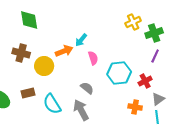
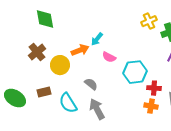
brown cross: (21, 53) -> (37, 52), turned 36
pink semicircle: (93, 58) -> (109, 57), turned 136
red cross: (145, 81) -> (154, 88), moved, turned 32
gray semicircle: (87, 88) -> (91, 84), moved

